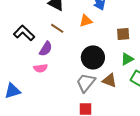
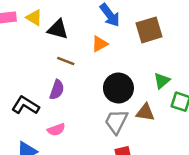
black L-shape: (24, 33) -> (26, 105), moved
brown square: (123, 34) -> (149, 30), moved, size x1.5
pink semicircle: (41, 68) -> (56, 130), moved

